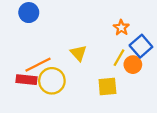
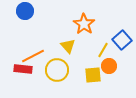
orange star: (121, 28) -> (84, 24), moved, size x1.5
orange circle: (133, 65) -> (109, 66), moved
yellow circle: (52, 81) -> (57, 70), moved

